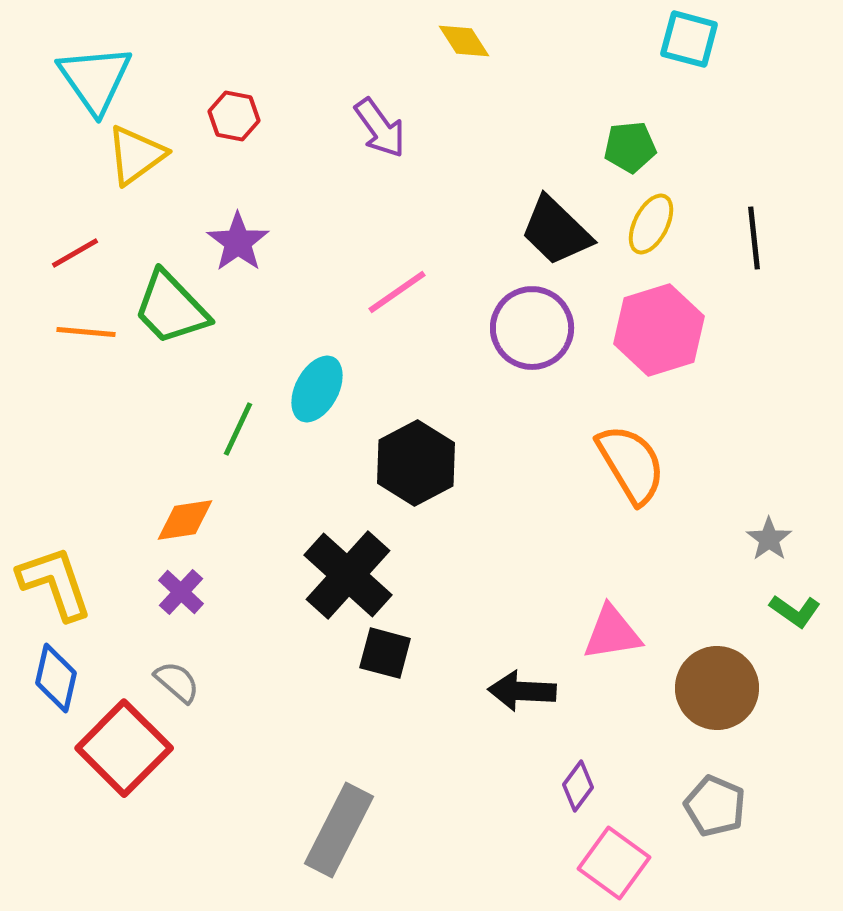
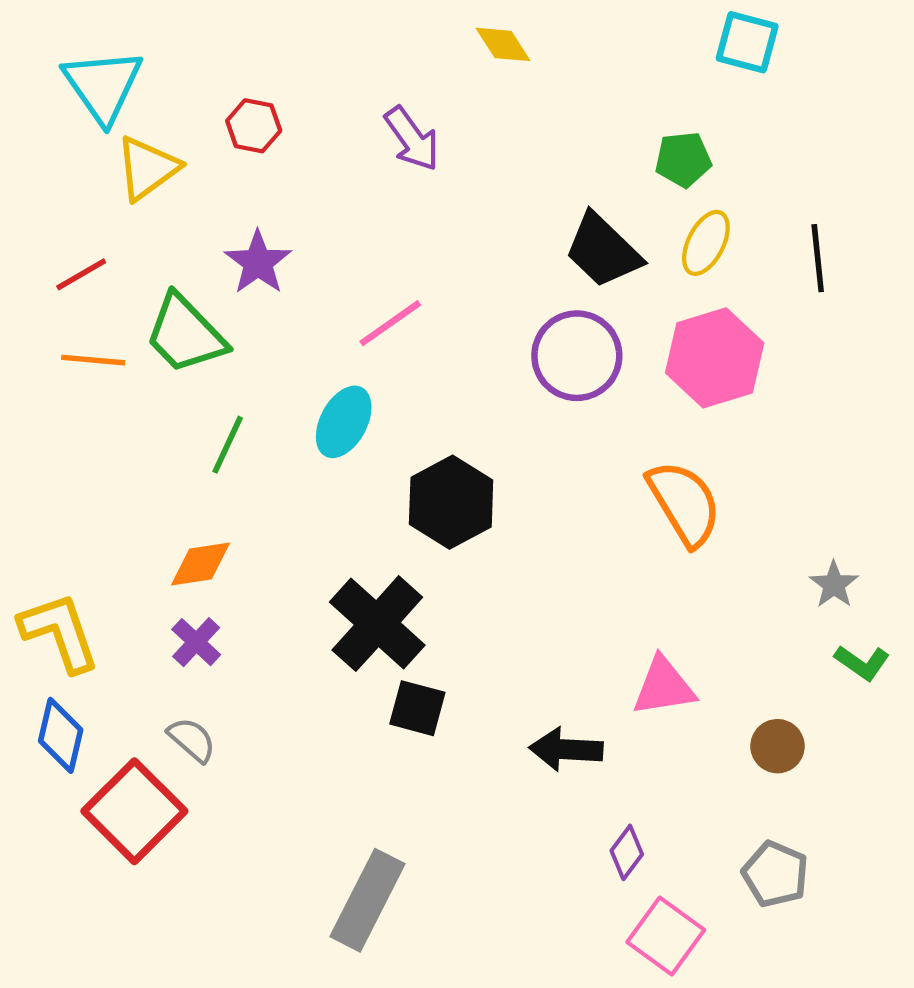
pink line: (397, 292) -> (390, 323), moved
green line: (238, 429) -> (228, 445), moved
brown circle: (717, 688) -> (777, 746), size x0.6

